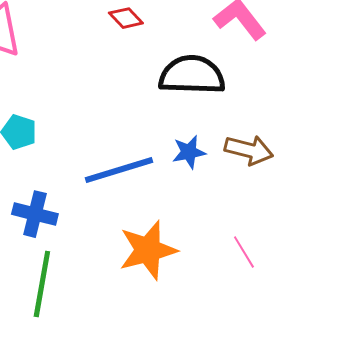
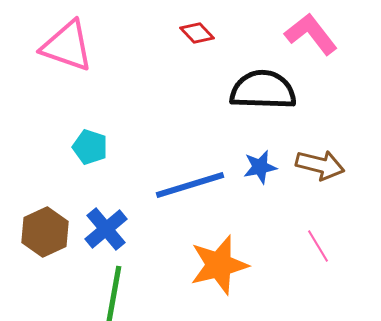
blue cross: (35, 214) -> (106, 229), turned 36
pink line: (244, 252) -> (318, 246), moved

